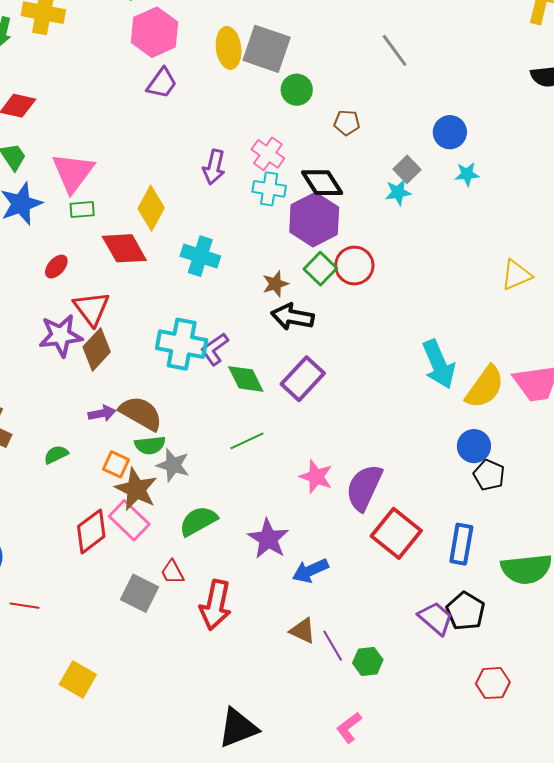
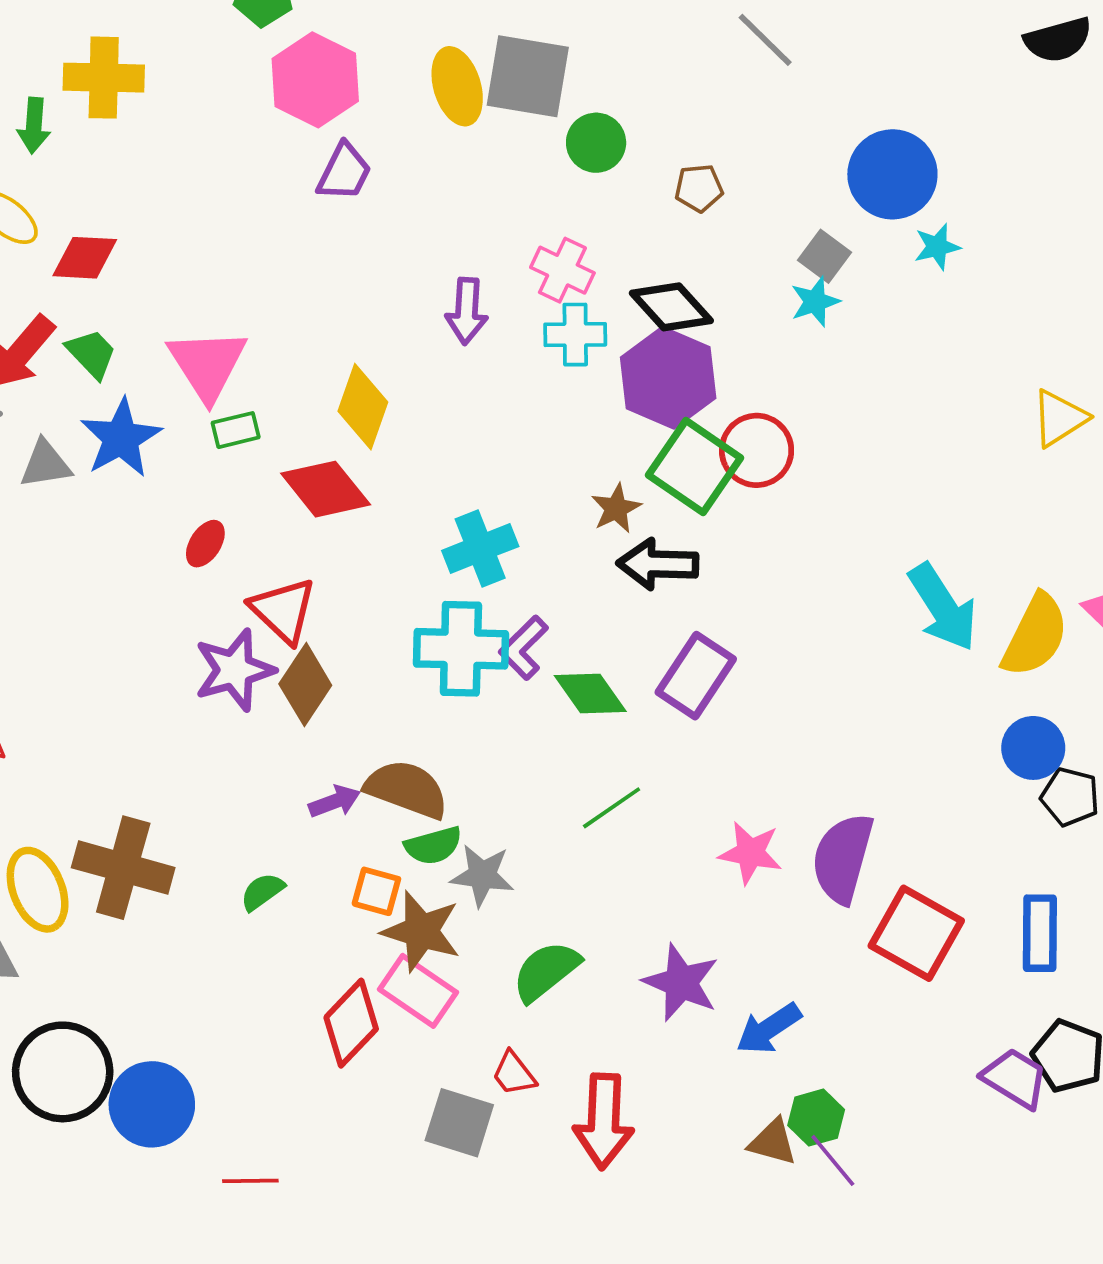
blue circle: (450, 132) -> (892, 174), size x1.4
cyan cross: (200, 256) -> (480, 548), moved, turned -30
green square: (320, 269) -> (695, 467), size x1.5
green hexagon: (368, 661) -> (816, 1118), moved

